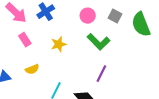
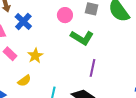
yellow star: (59, 44) -> (35, 56), moved

